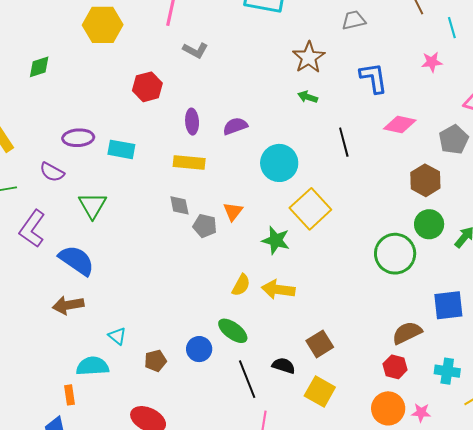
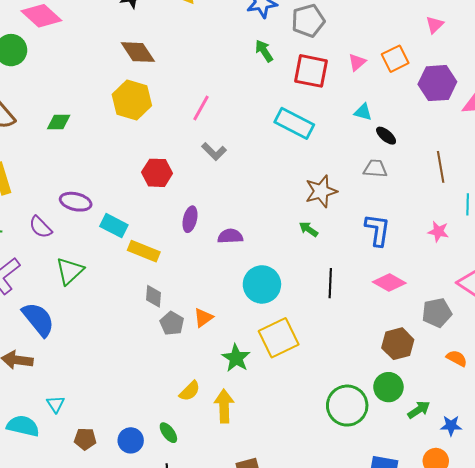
yellow rectangle: (189, 162) -> (144, 251), moved
yellow arrow: (278, 290) -> (224, 406), turned 64
green ellipse: (233, 331) -> (168, 433), size x0.7

